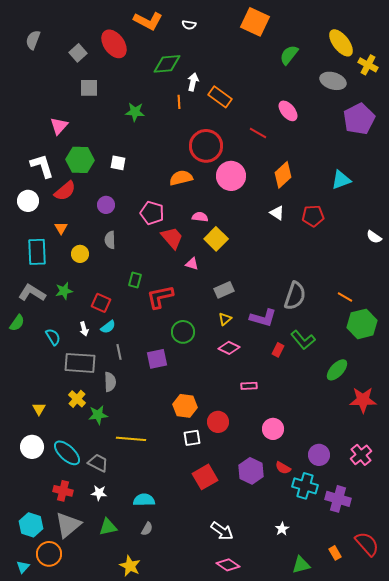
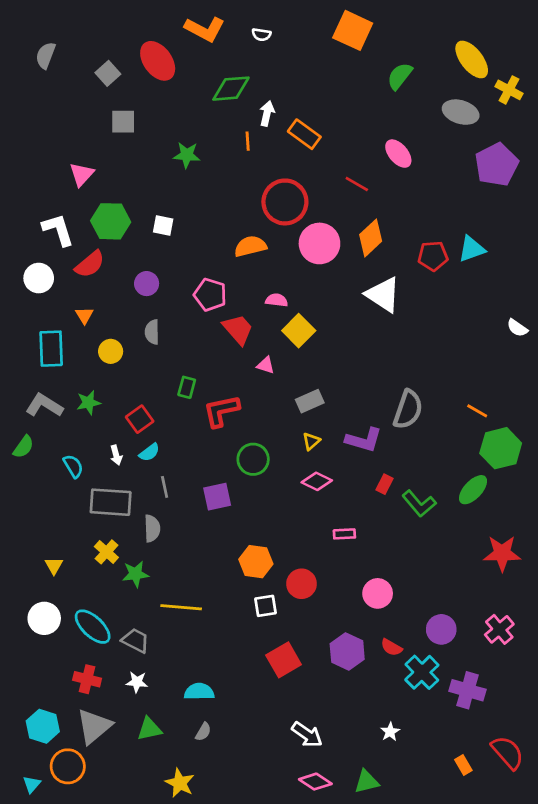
orange diamond: (283, 175) -> (371, 238), moved
white triangle: (277, 213) -> (383, 295), size x1.8
red pentagon: (313, 216) -> (433, 256), moved
red square: (101, 303) -> (140, 419), turned 30
green L-shape: (303, 340) -> (419, 504), moved
green ellipse: (337, 370) -> (473, 490), moved
cyan cross: (305, 486) -> (422, 672), turned 30
green triangle: (301, 565) -> (367, 782), moved

